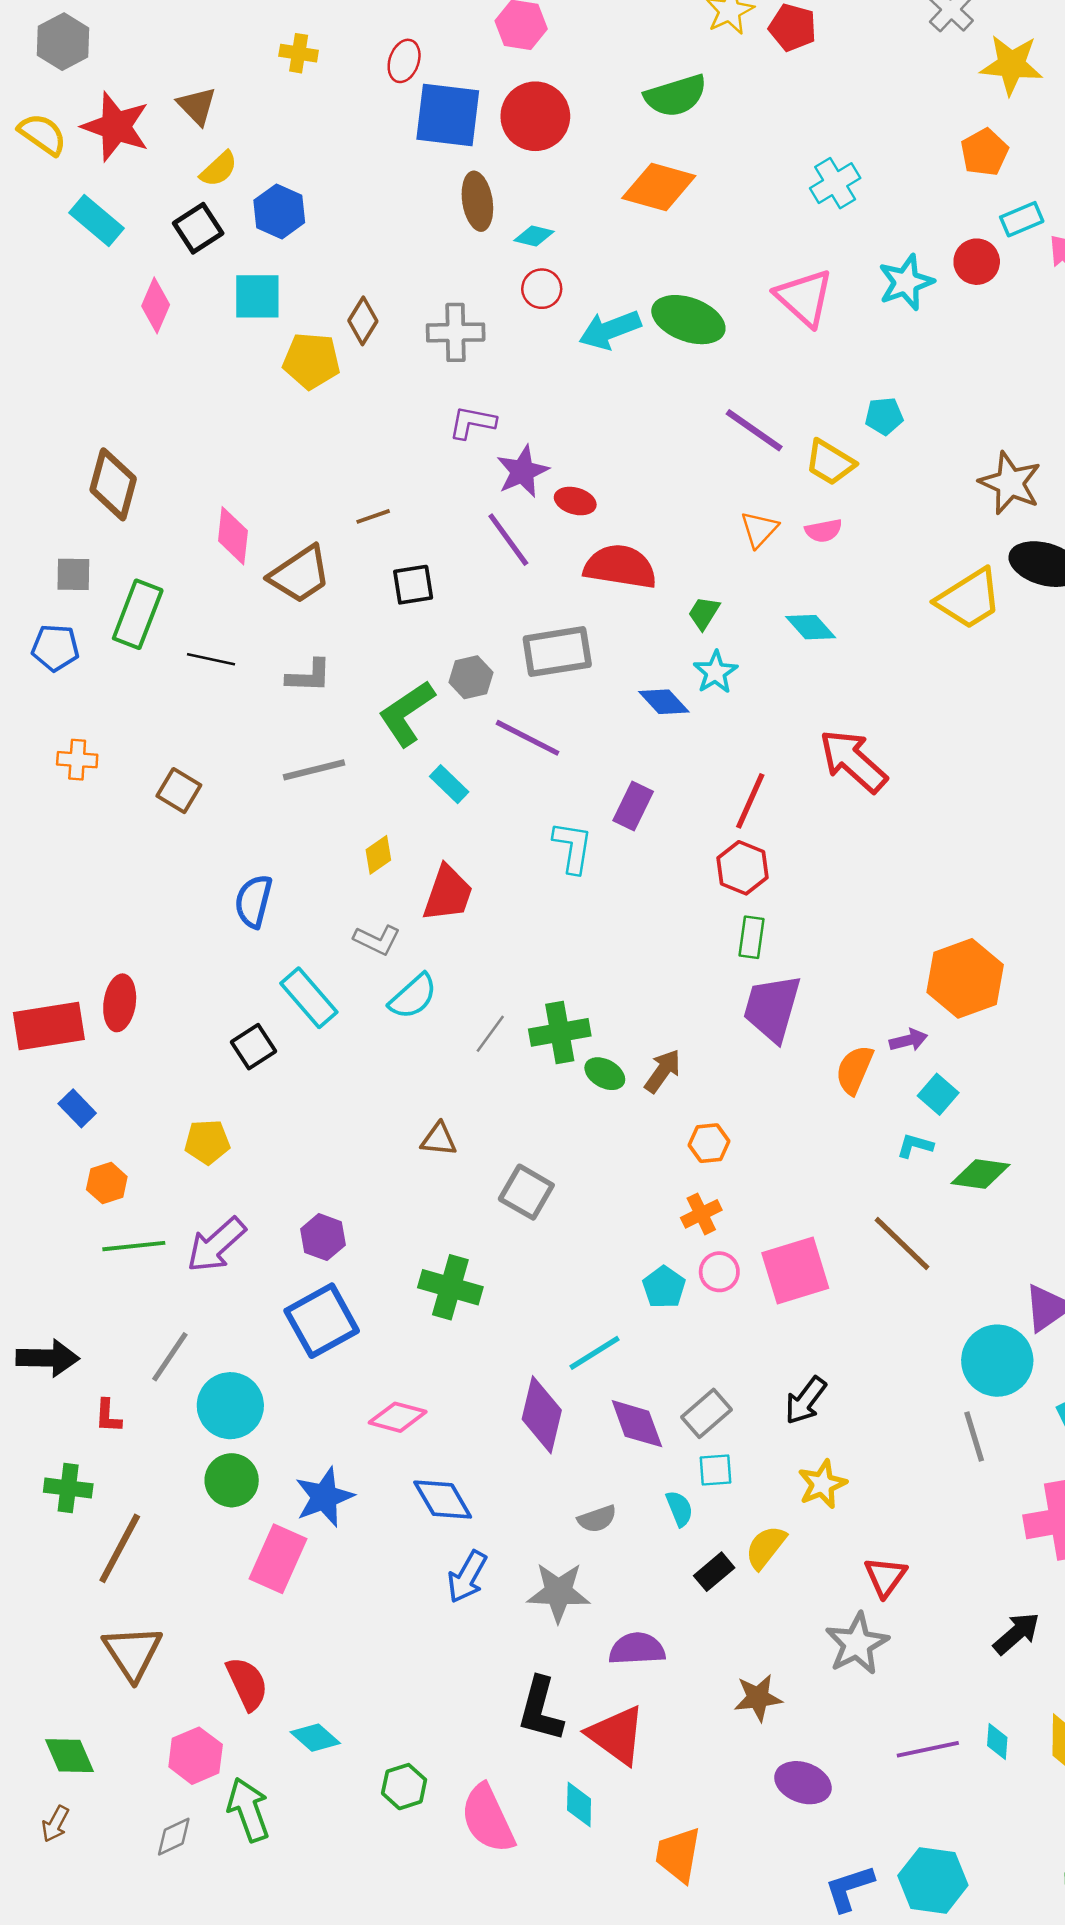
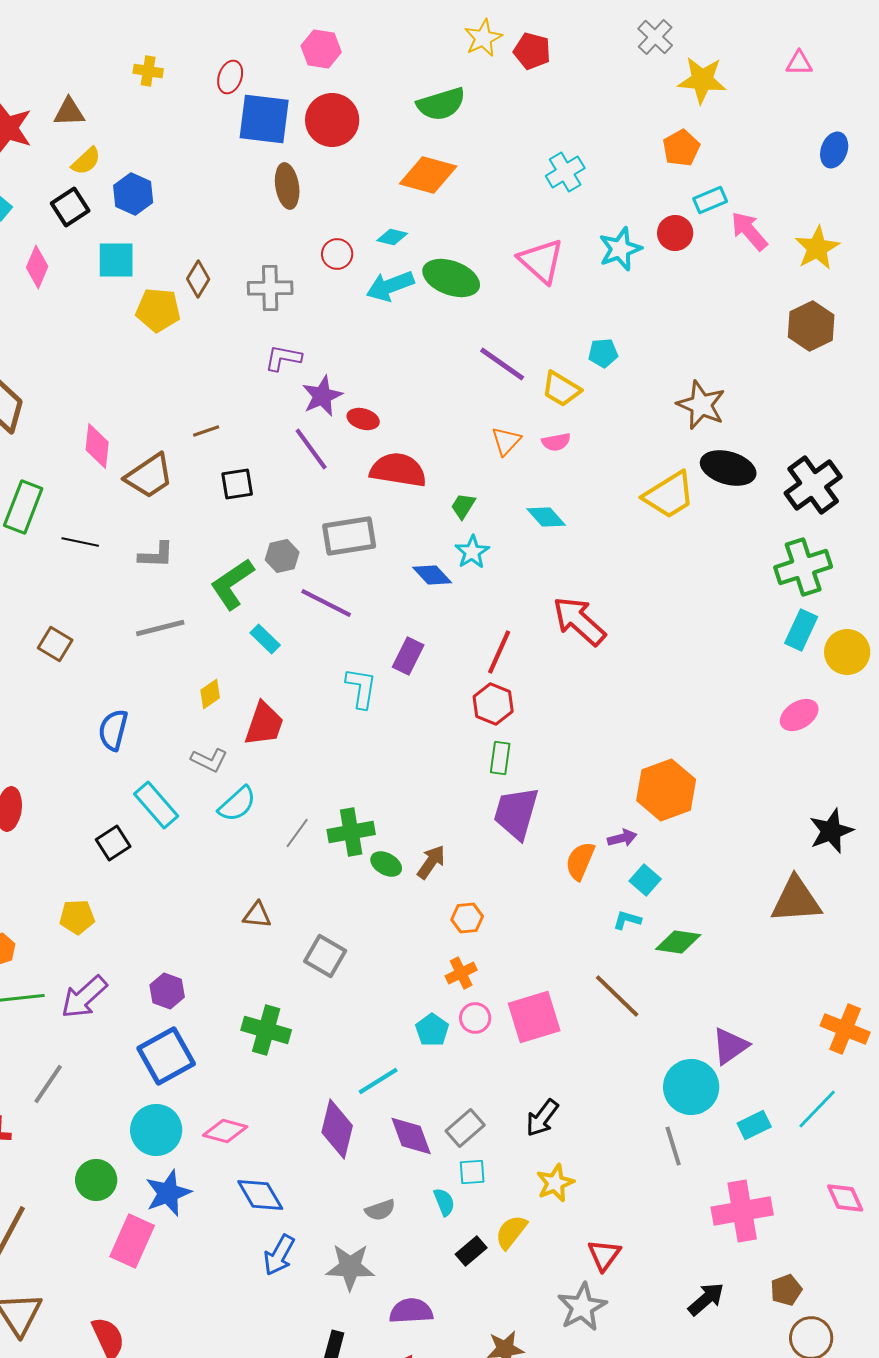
brown triangle: (197, 106) -> (69, 112), turned -48
cyan diamond: (534, 236) -> (392, 237), moved
cyan circle: (230, 1406) -> (156, 1130), moved

